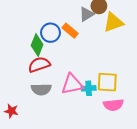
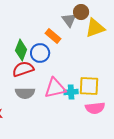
gray triangle: (87, 14) -> (69, 20), turned -35
blue circle: (50, 33) -> (40, 53), moved

